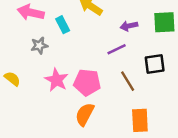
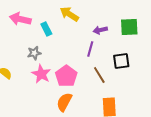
gray star: (39, 46) -> (34, 53), moved
purple line: (117, 49) -> (90, 49), turned -49
pink pentagon: (87, 82) -> (66, 76), turned 30

